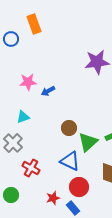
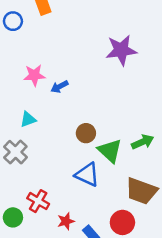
green triangle: (88, 142) -> (110, 151), turned -35
red cross: (31, 168) -> (38, 201), moved
red circle: (79, 187) -> (122, 222), moved

